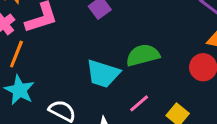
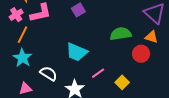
green semicircle: (143, 55) -> (121, 34), moved

